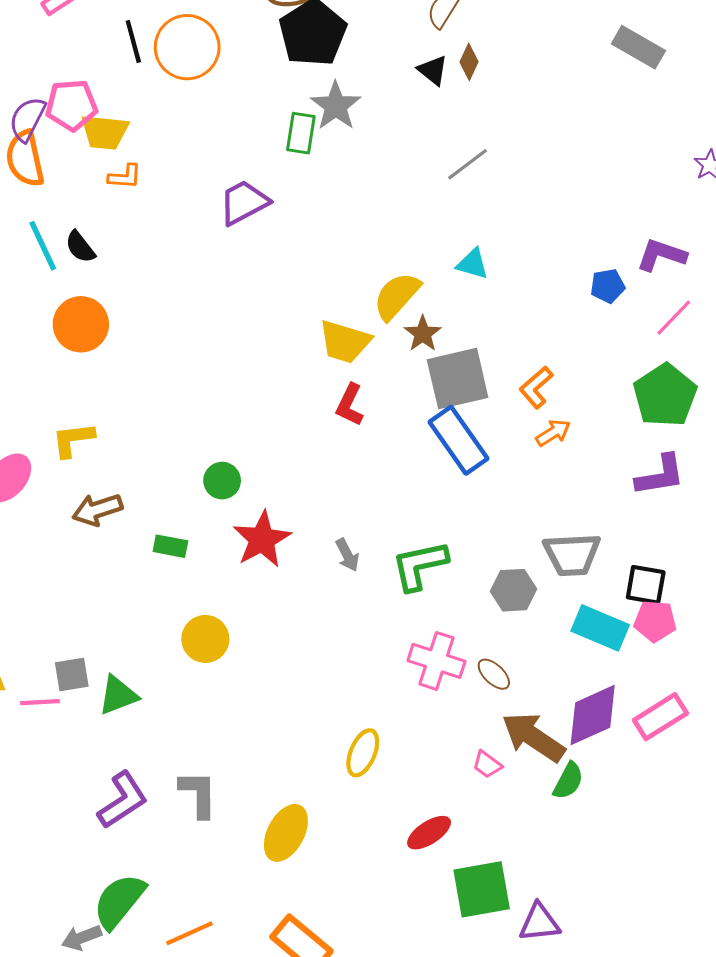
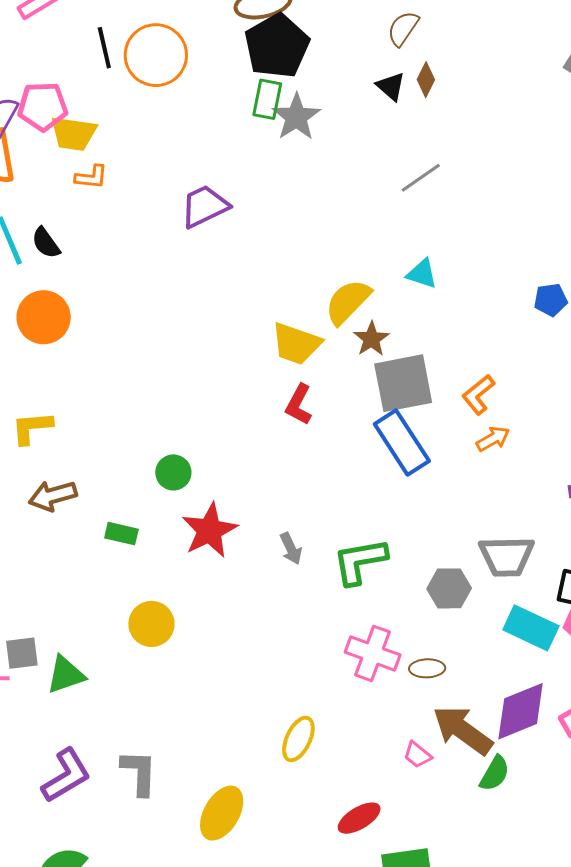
green rectangle: (301, 133) -> (267, 99), moved
brown ellipse: (494, 674) -> (427, 668), turned -48

